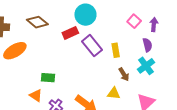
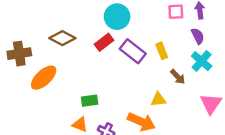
pink square: (134, 21) -> (176, 12), turned -32
yellow triangle: (114, 93) -> (158, 99), moved

